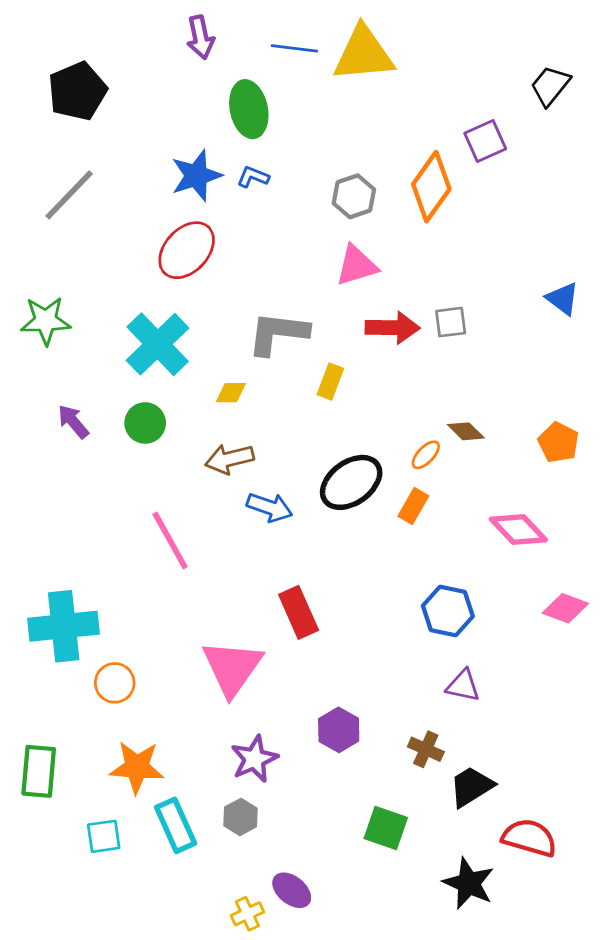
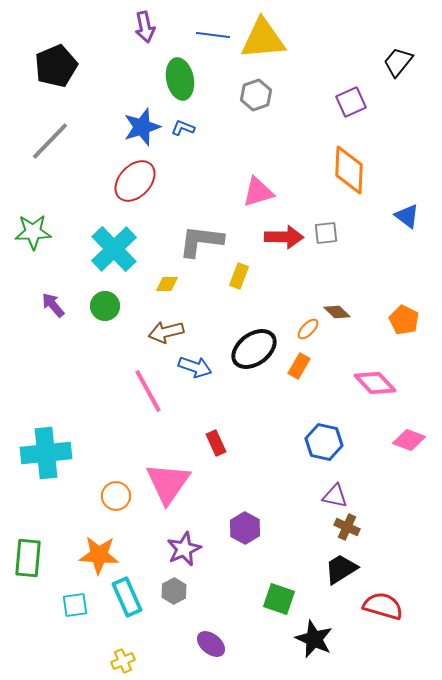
orange diamond: (431, 187) -> (349, 170), moved, turned -33
gray hexagon: (354, 196) -> (256, 95), moved
pink line: (170, 541) -> (148, 391), moved
red rectangle: (299, 612) -> (216, 443), size x0.7
orange circle: (115, 683) -> (116, 496), moved
brown cross: (426, 749) -> (347, 527), moved
black star: (469, 883) -> (314, 639), moved
yellow cross: (247, 914) -> (123, 661), moved

